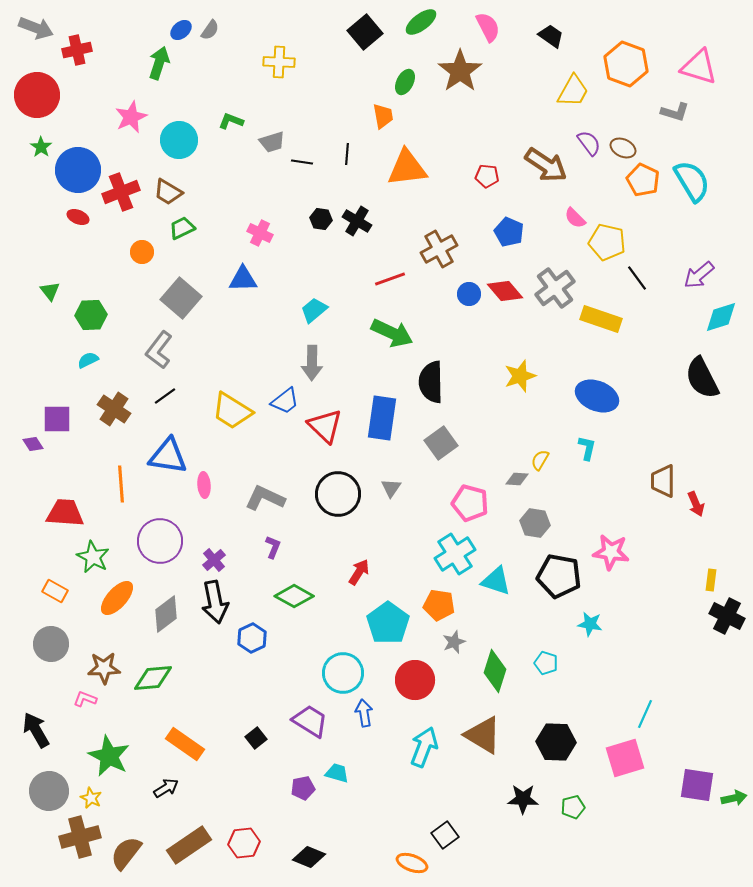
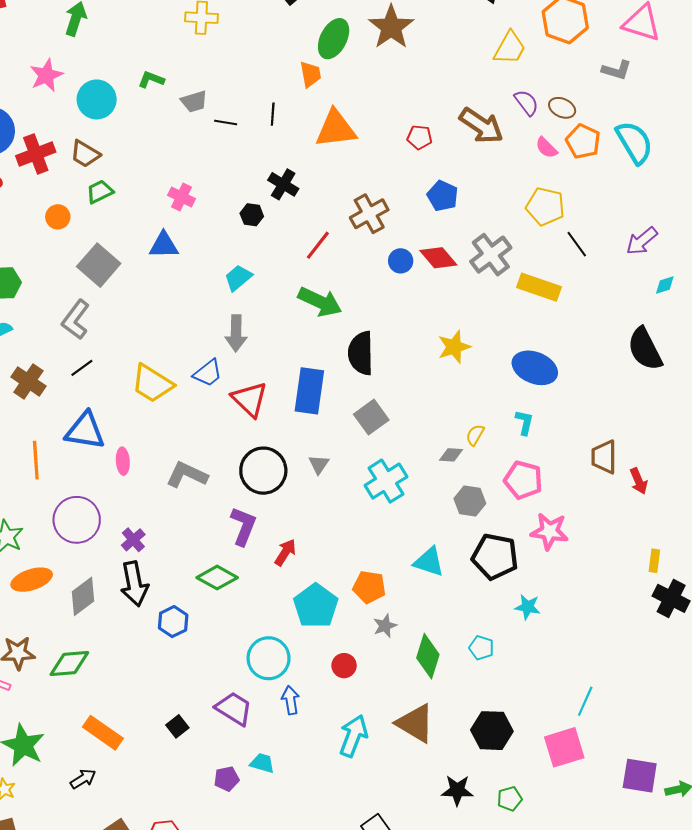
green ellipse: (405, 82) -> (334, 39), size x1.5
pink semicircle: (575, 218) -> (546, 148), moved
black hexagon: (321, 219) -> (252, 215), moved
red line: (390, 279) -> (318, 245), turned -32
cyan diamond: (721, 317) -> (665, 285), size x0.6
pink pentagon: (470, 503) -> (523, 480), moved
purple L-shape: (273, 547) -> (243, 526), moved, size x1.6
cyan cross: (455, 554) -> (386, 481), moved
orange ellipse: (117, 598) -> (32, 580), turned 30
red circle: (415, 680) -> (344, 666), size x0.6

